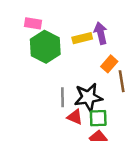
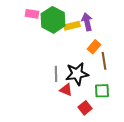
green hexagon: (45, 47) -> (53, 20), moved
green square: (98, 118) -> (102, 91), moved

